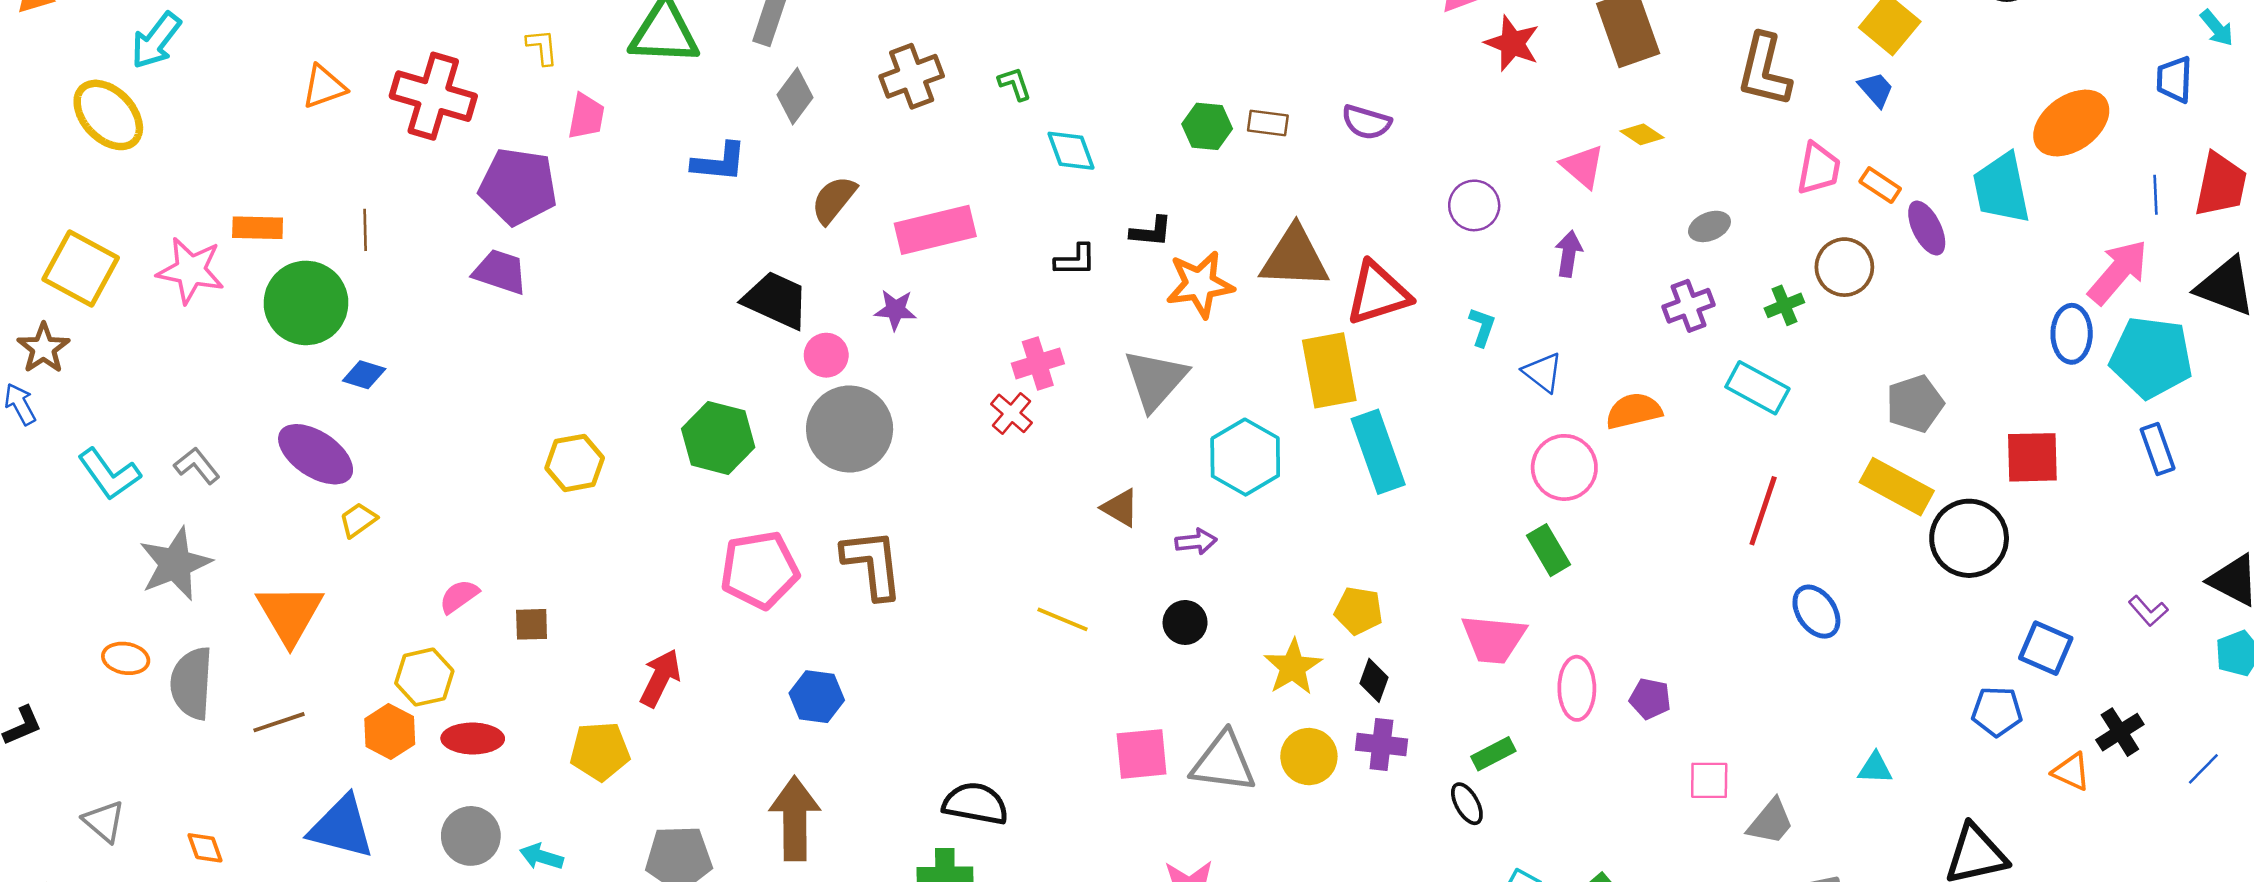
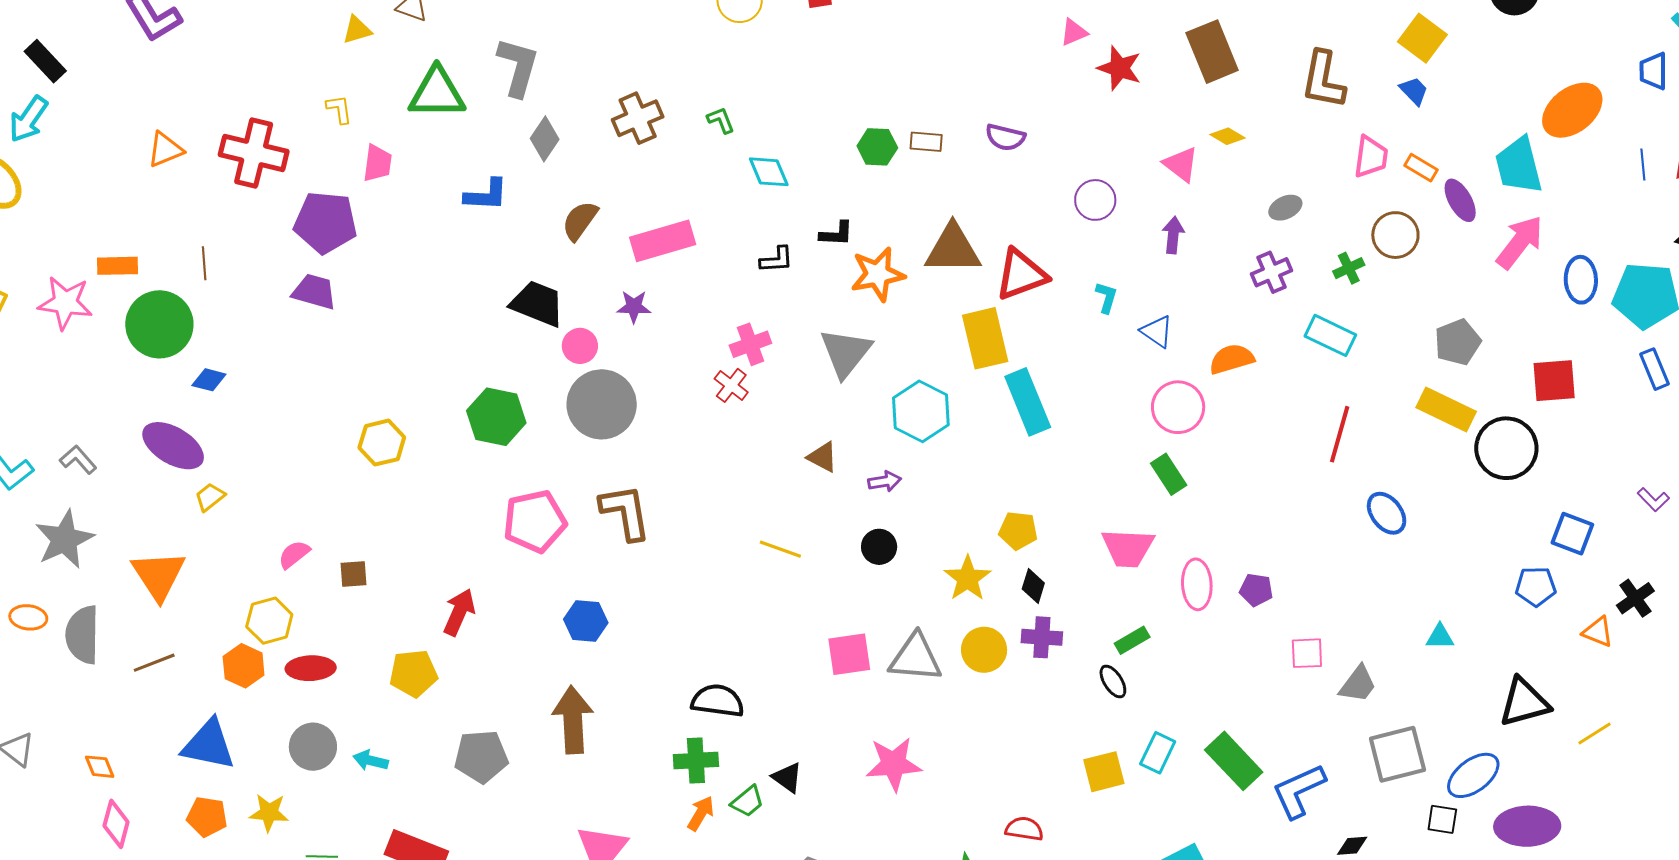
pink arrow: (2118, 272) -> (1520, 242), moved

